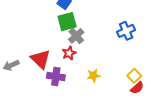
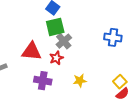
blue cross: (126, 31) -> (113, 37), turned 30
red triangle: (41, 59) -> (32, 51), moved, turned -40

